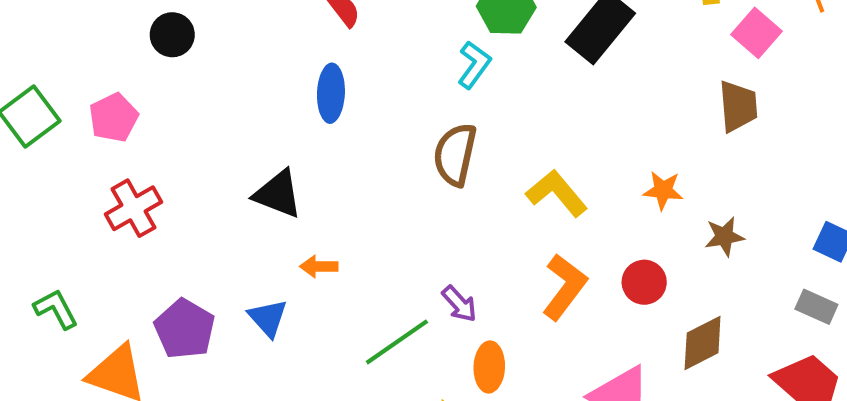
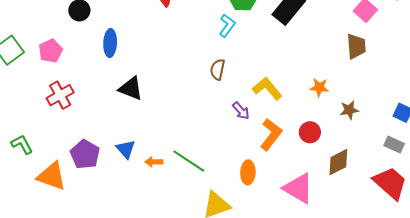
blue ellipse: (331, 93) -> (110, 43), moved
brown semicircle: (455, 155) -> (218, 69), size x0.7
orange arrow: (319, 266) -> (154, 162), moved
purple arrow: (459, 304) -> (241, 111), moved
green line: (397, 342) -> (189, 161), turned 68
orange ellipse: (489, 367) -> (248, 172), moved

